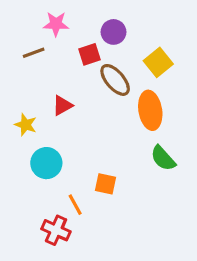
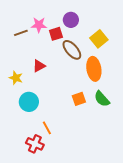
pink star: (56, 24) -> (39, 25), moved
orange square: (106, 184) -> (79, 99), moved, turned -32

